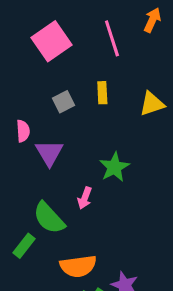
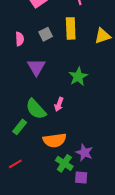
yellow rectangle: (102, 93) -> (71, 28), size x1.5
pink semicircle: (23, 131) -> (20, 39), moved
pink arrow: (85, 198) -> (59, 104), moved

